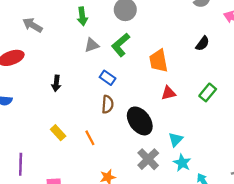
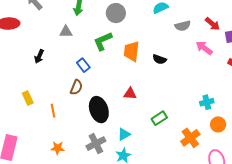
black semicircle: (202, 43) -> (159, 59), moved, turned 56
gray triangle: (92, 45) -> (66, 32), moved
orange trapezoid: (158, 61) -> (131, 51), moved
green rectangle: (208, 92) -> (159, 118), moved

